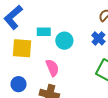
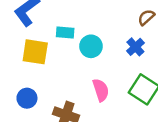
pink semicircle: (52, 68) -> (101, 90), moved

